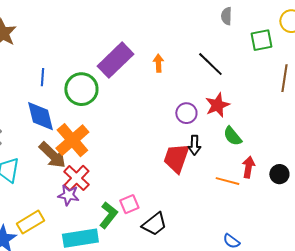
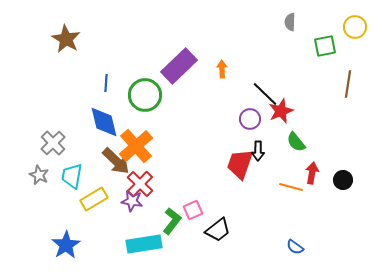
black line: (210, 64) -> (265, 94), moved
yellow rectangle: (30, 222) -> (94, 199), moved

